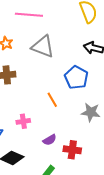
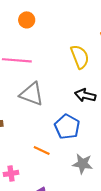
orange line: (52, 100) -> (42, 151), turned -35

